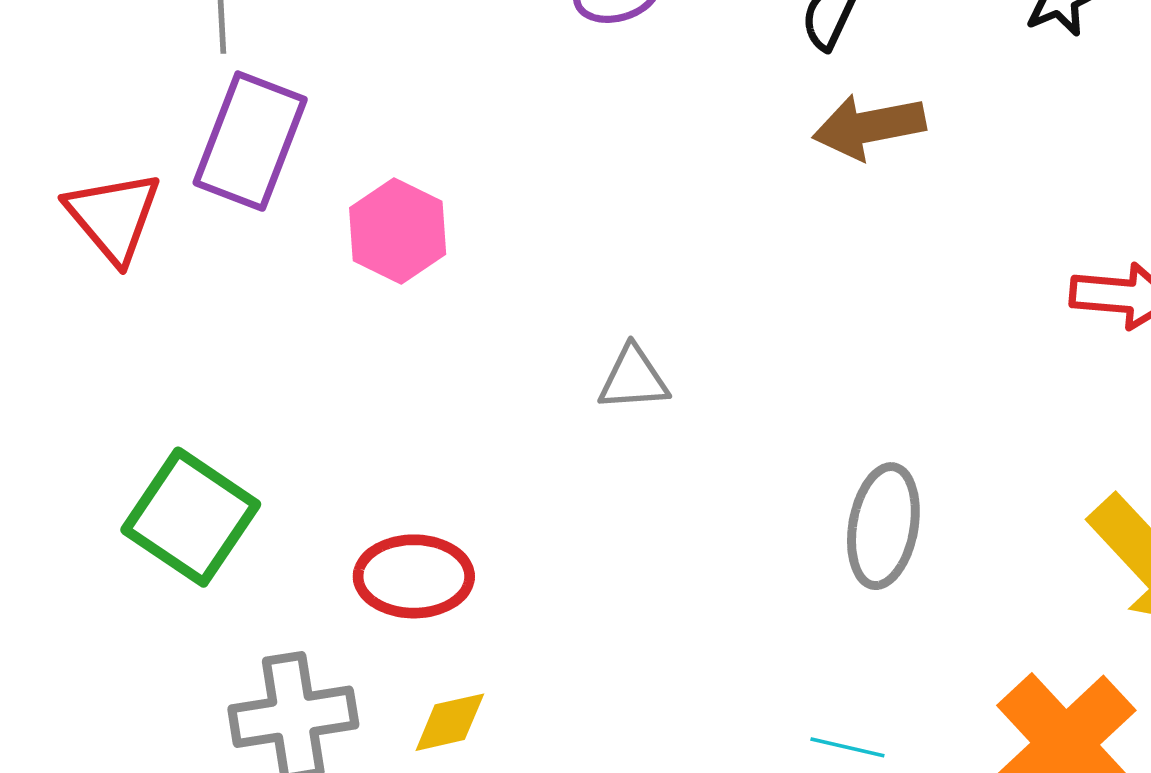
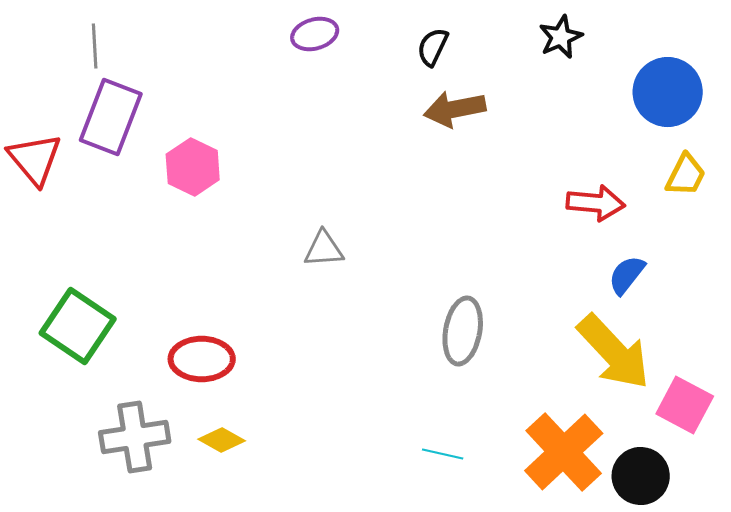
yellow diamond: (450, 722) -> (222, 440), turned 42

